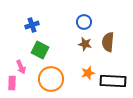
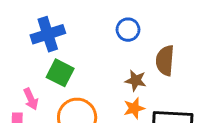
blue cross: (32, 25) -> (48, 34), size x1.5
brown star: (85, 44) -> (136, 81), moved

